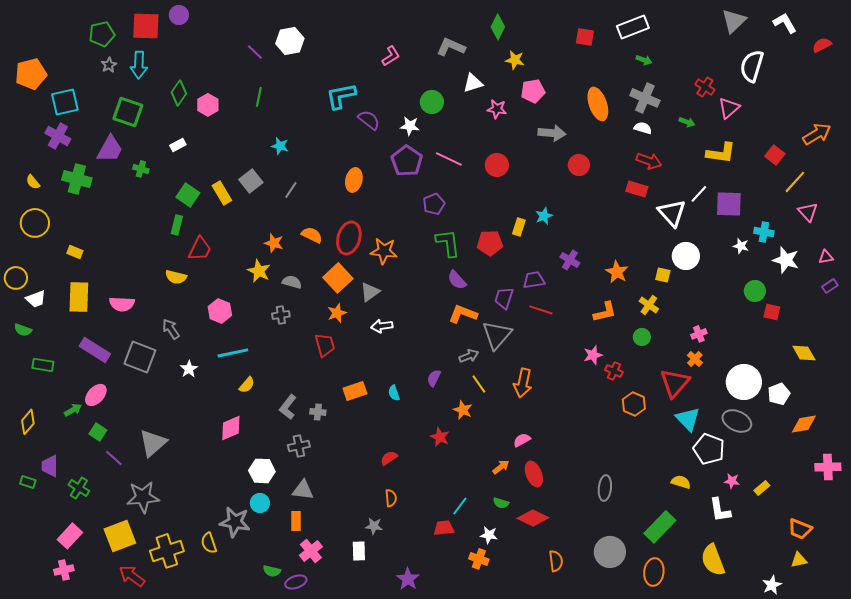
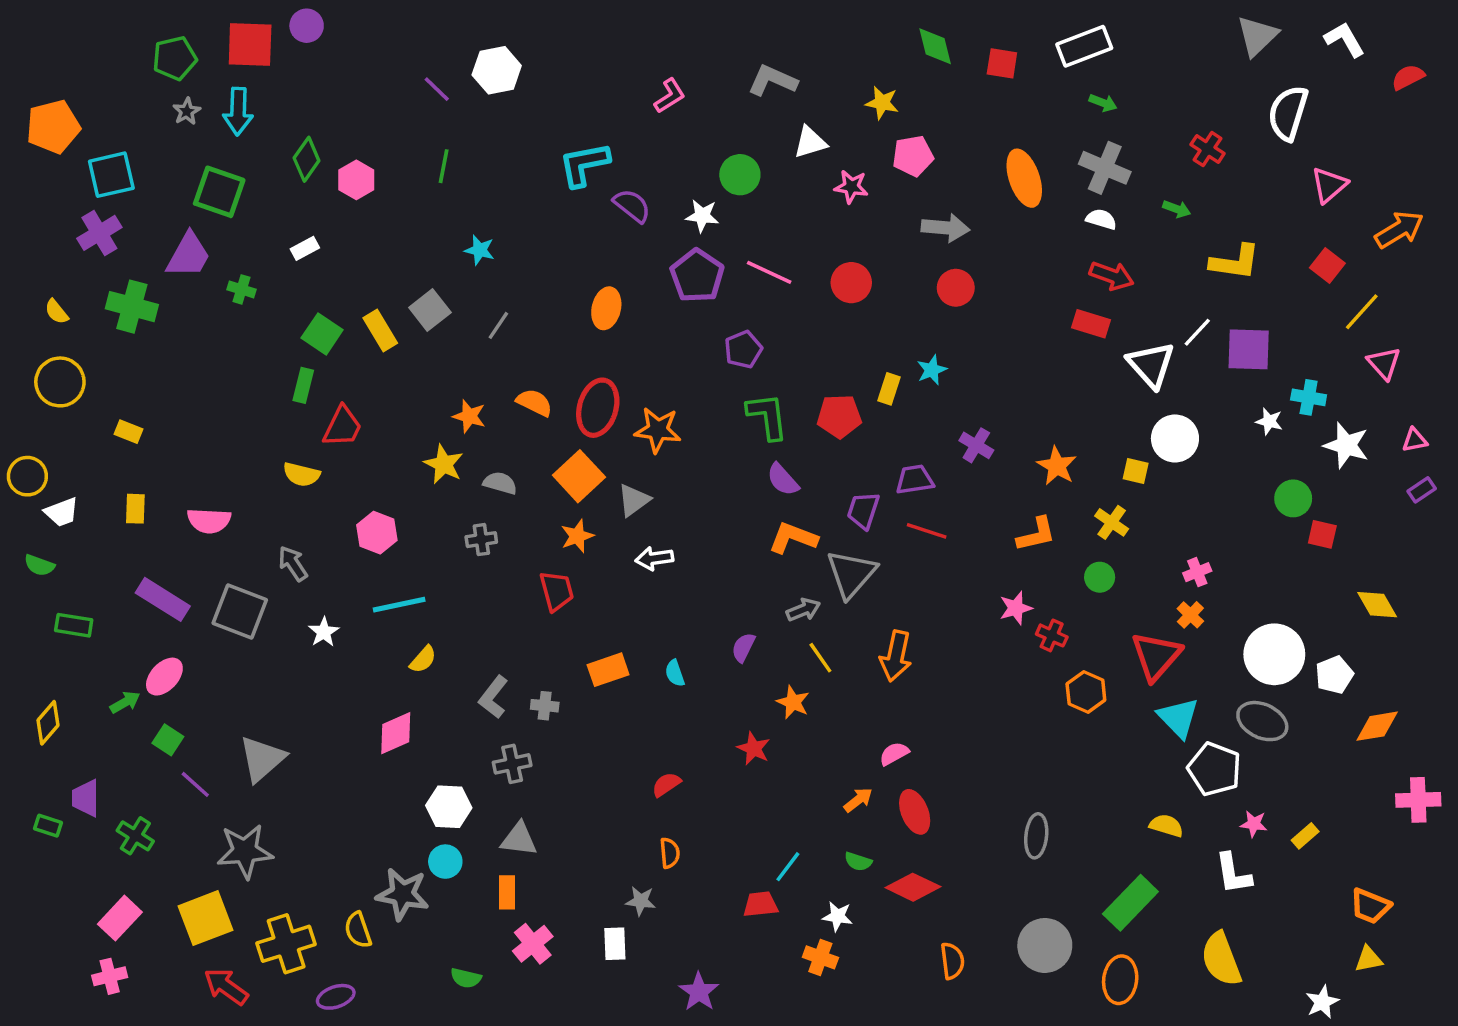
green diamond: (498, 27) -> (935, 46), moved, turned -40
pink triangle: (729, 108) -> (1329, 185), moved
purple cross: (58, 136) -> (99, 233), turned 30
red circle: (579, 165) -> (956, 288), moved
yellow rectangle: (79, 297) -> (135, 509), size x0.6
purple ellipse: (296, 582) -> (336, 997), moved

